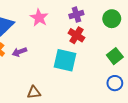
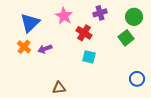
red cross: (76, 35) -> (84, 33), moved
green square: (115, 56) -> (126, 38), moved
cyan square: (65, 60) -> (89, 57), size x0.6

